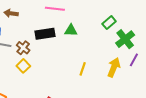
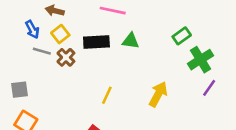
yellow square: (23, 66) -> (60, 34), moved
yellow arrow: (114, 67) -> (158, 94), moved
yellow line: (83, 69) -> (107, 95), moved

